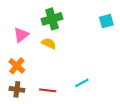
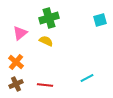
cyan line: (82, 83) -> (87, 78), moved
brown cross: (17, 89) -> (16, 84), turned -32

